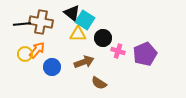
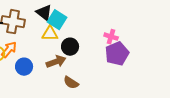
black circle: (103, 38) -> (70, 47), moved
pink cross: (118, 51) -> (111, 37), moved

